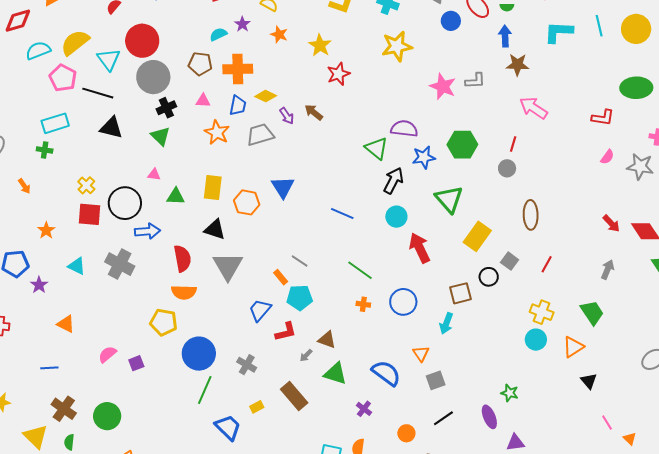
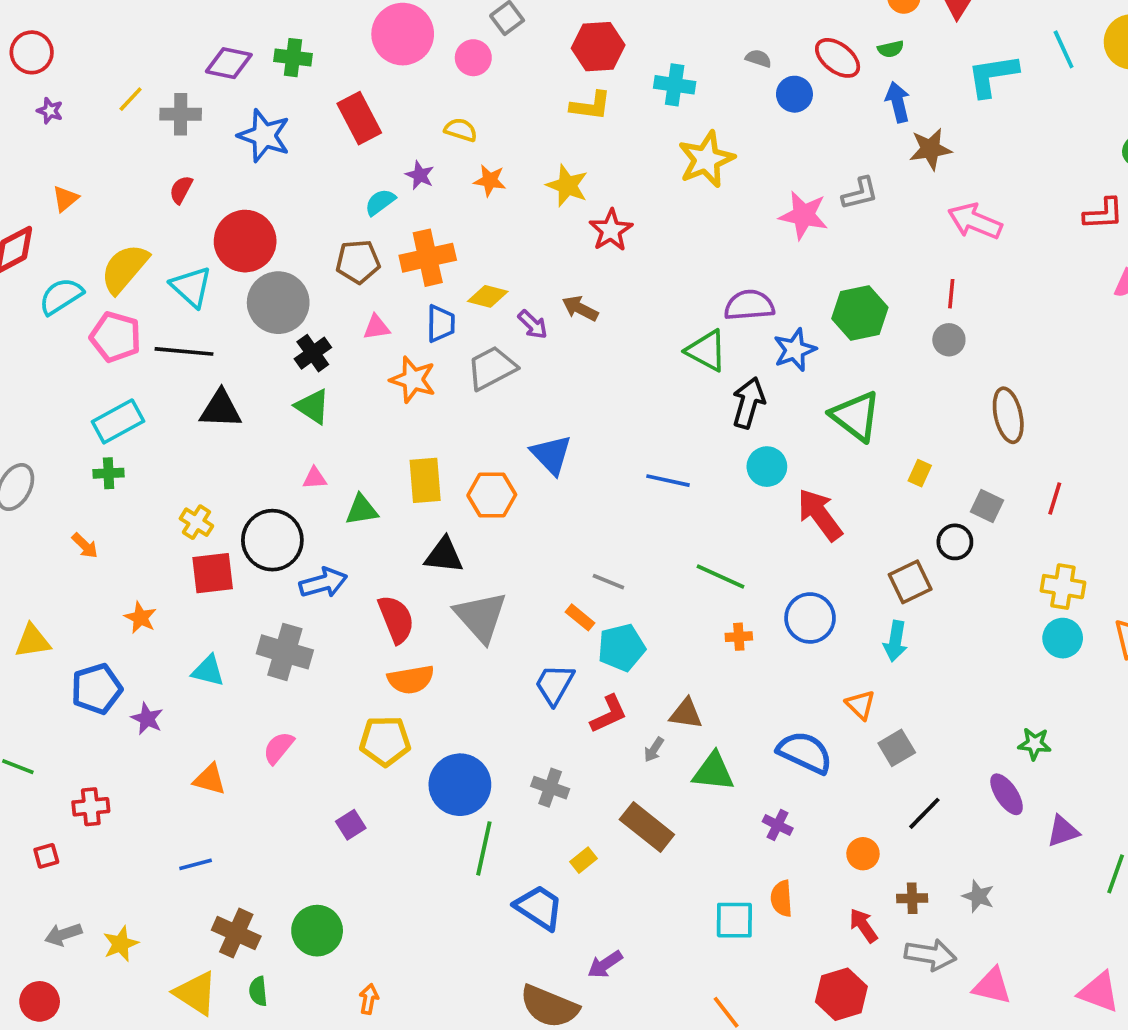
yellow rectangle: (477, 236) -> (920, 473), size x0.5
pink semicircle: (107, 354) -> (279, 748), moved

